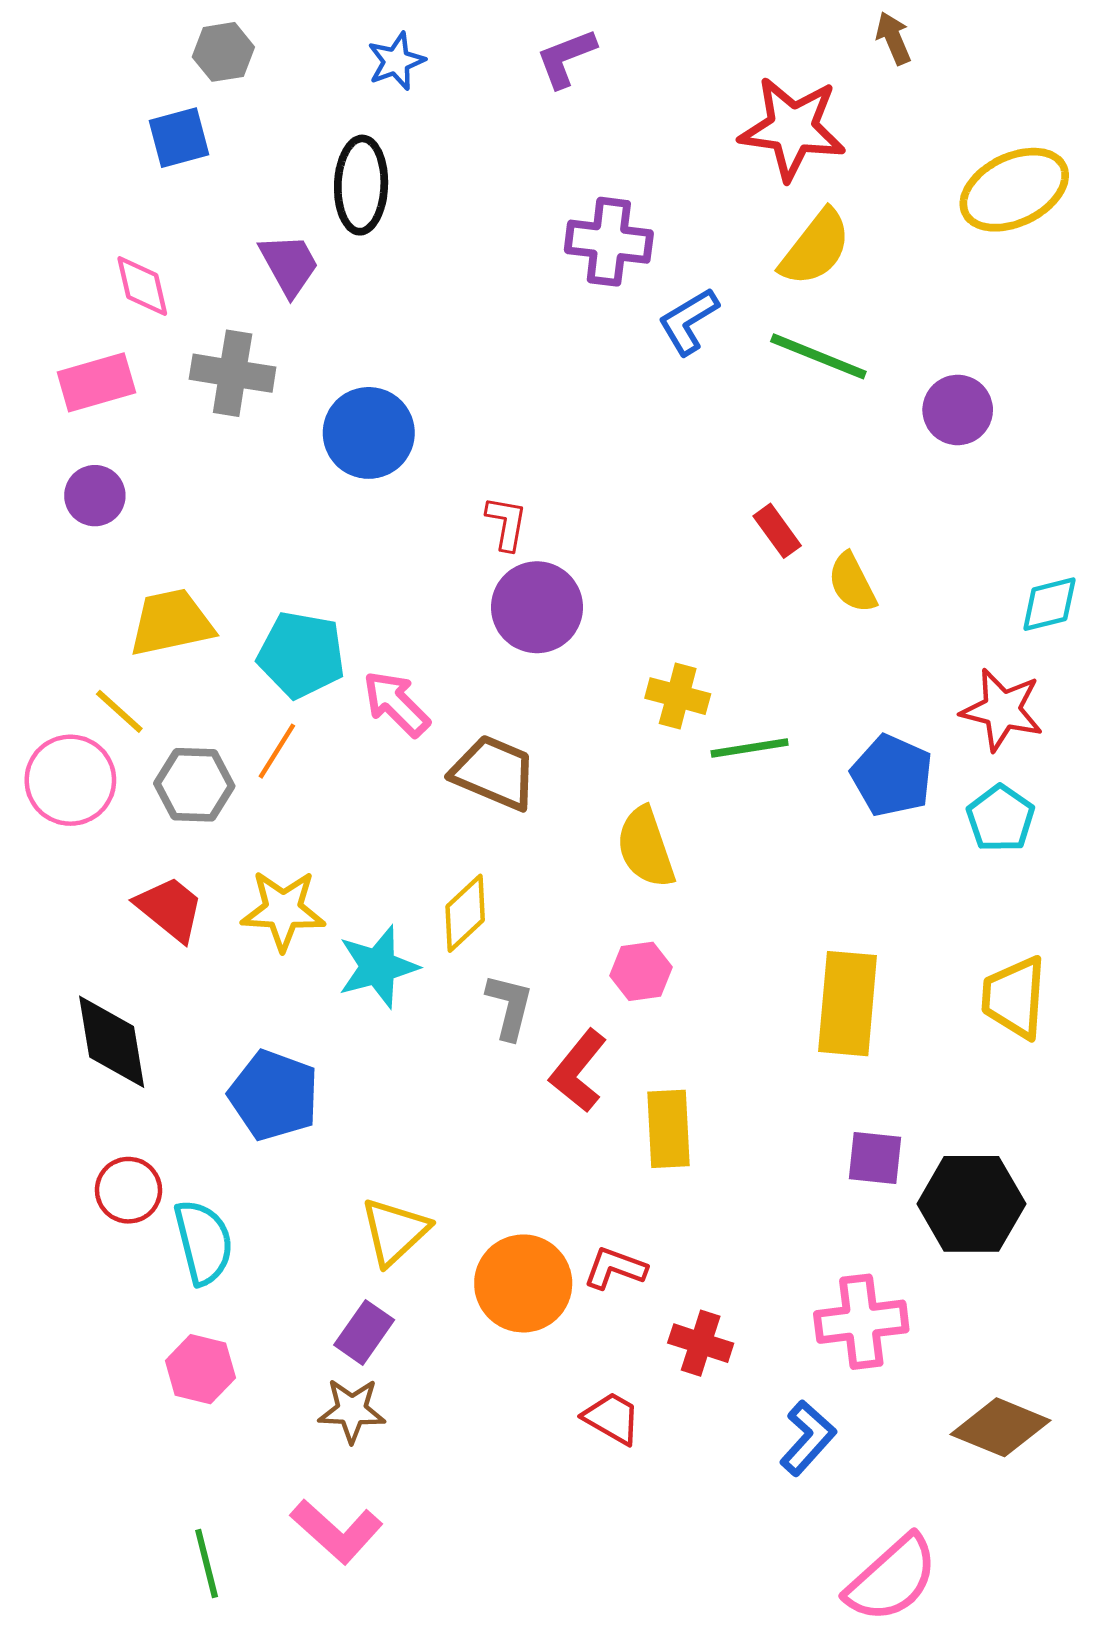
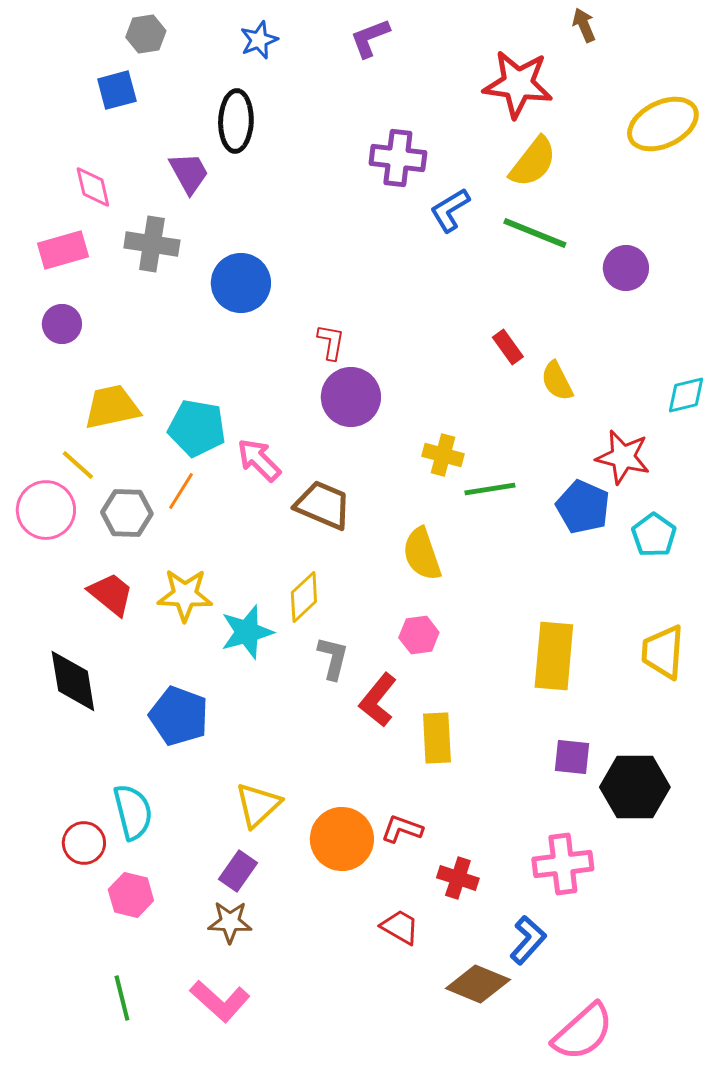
red star: (1002, 710) -> (623, 457), moved
red circle: (129, 1190) -> (84, 843), moved
brown diamond: (1000, 1427) -> (478, 984), moved
green line: (207, 1563) -> (122, 998), moved

